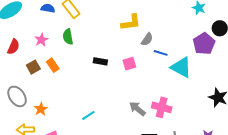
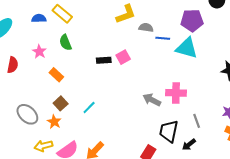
gray semicircle: (147, 39) -> (146, 28), turned -104
purple pentagon: (204, 44) -> (192, 20), moved, turned -30
pink square: (129, 64) -> (123, 57), moved
brown square: (33, 67) -> (61, 103), moved
cyan line: (88, 115) -> (89, 108), moved

